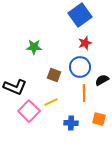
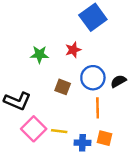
red star: (85, 43) -> (73, 50), moved
black semicircle: (102, 80) -> (118, 81), moved
yellow line: (51, 102) -> (59, 131), moved, turned 32
orange square: (99, 119) -> (105, 138), moved

